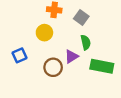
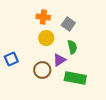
yellow circle: (44, 33) -> (46, 38), moved
green rectangle: (102, 66) -> (75, 78), moved

